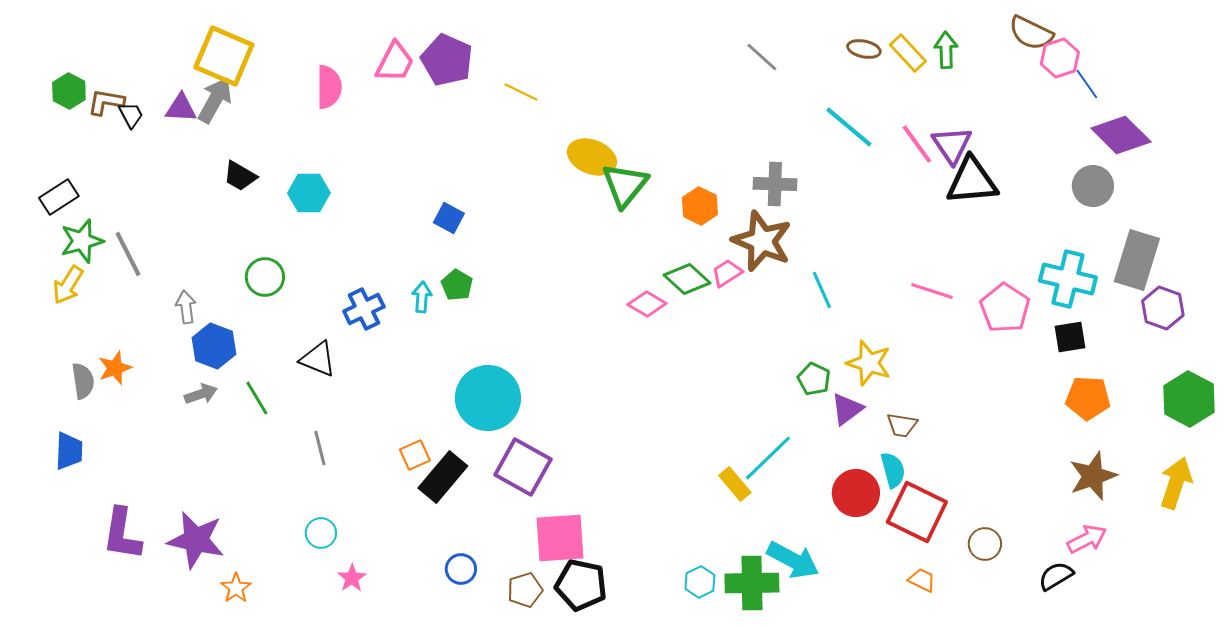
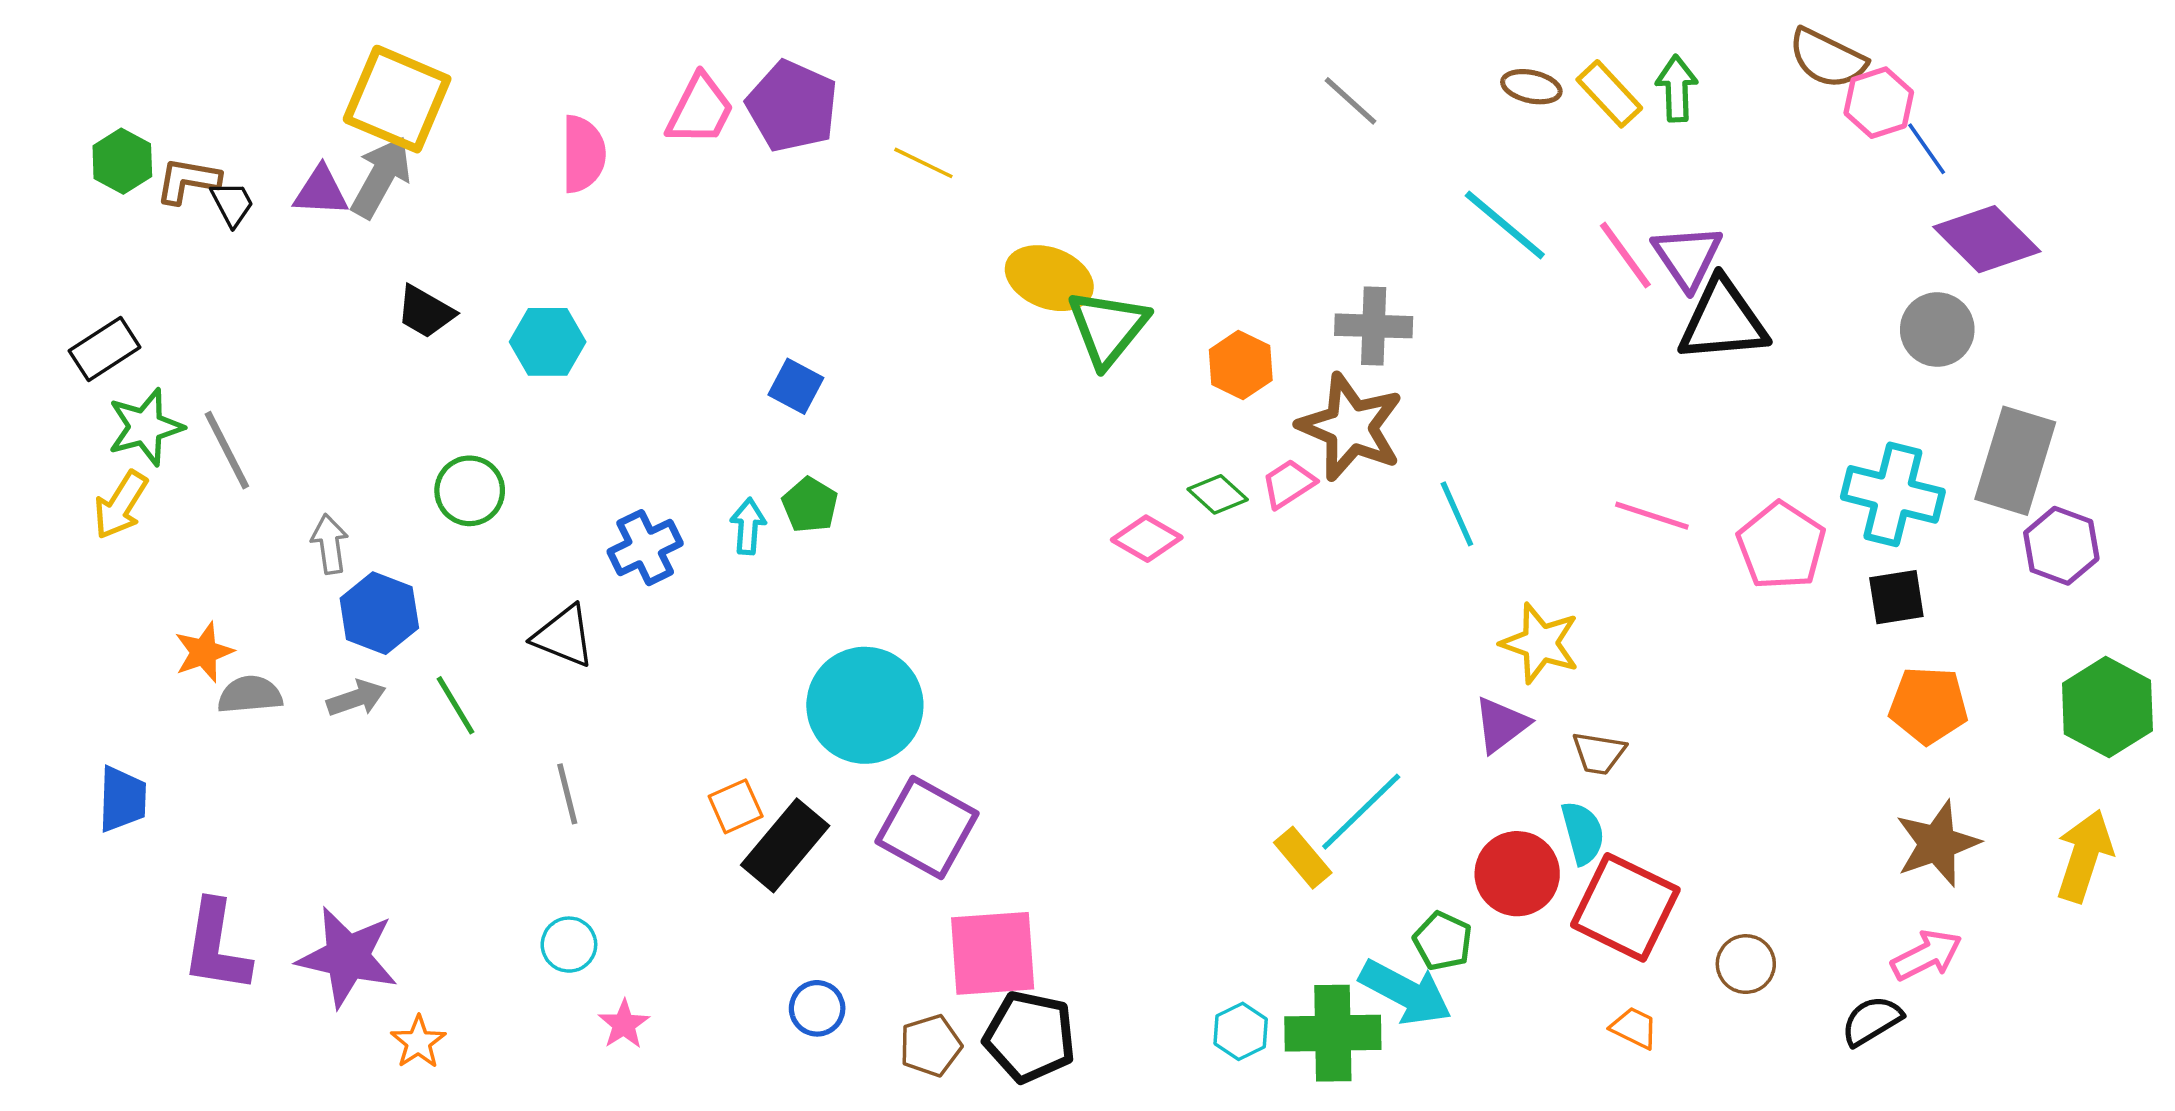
green diamond: (687, 279) -> (1218, 494), size x0.7
green pentagon: (814, 379) -> (1443, 941), moved
gray semicircle: (83, 381) -> (250, 695), moved, turned -87

